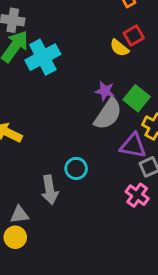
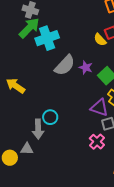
gray semicircle: (108, 114) -> (65, 65), moved
cyan circle: (76, 168) -> (50, 117), moved
gray triangle: (19, 215) -> (27, 149), moved

